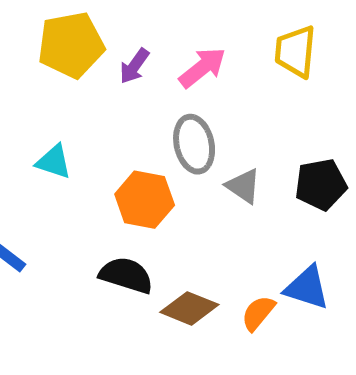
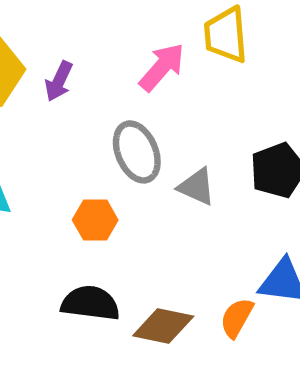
pink arrow: (202, 68) -> (162, 67), moved
orange hexagon: (145, 200) -> (95, 220), size x0.7

